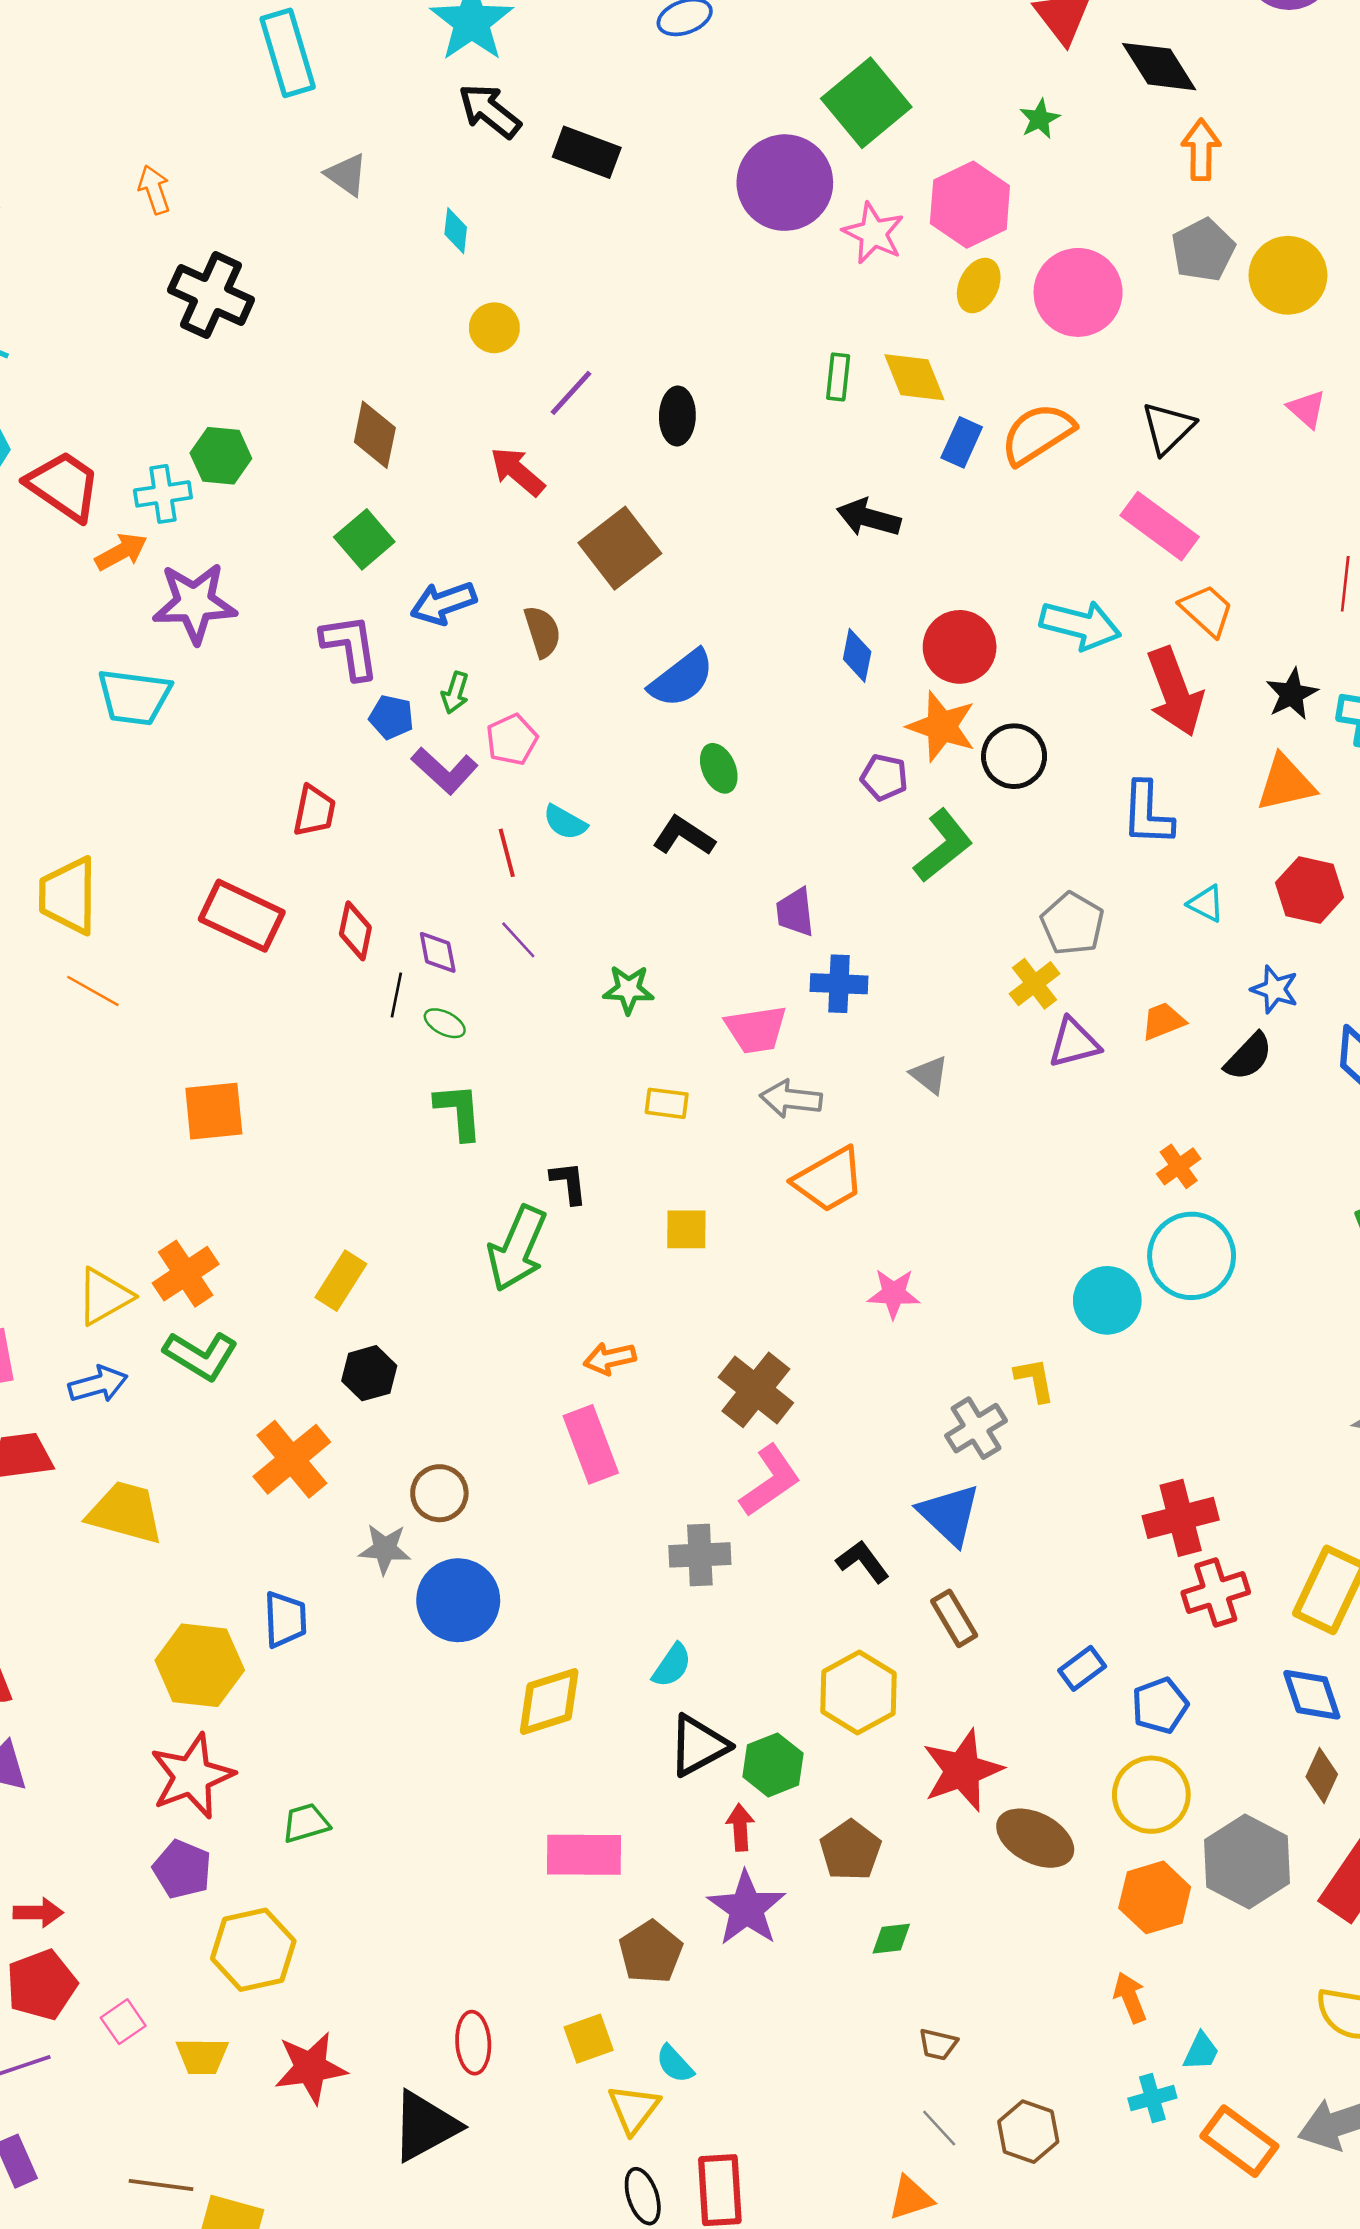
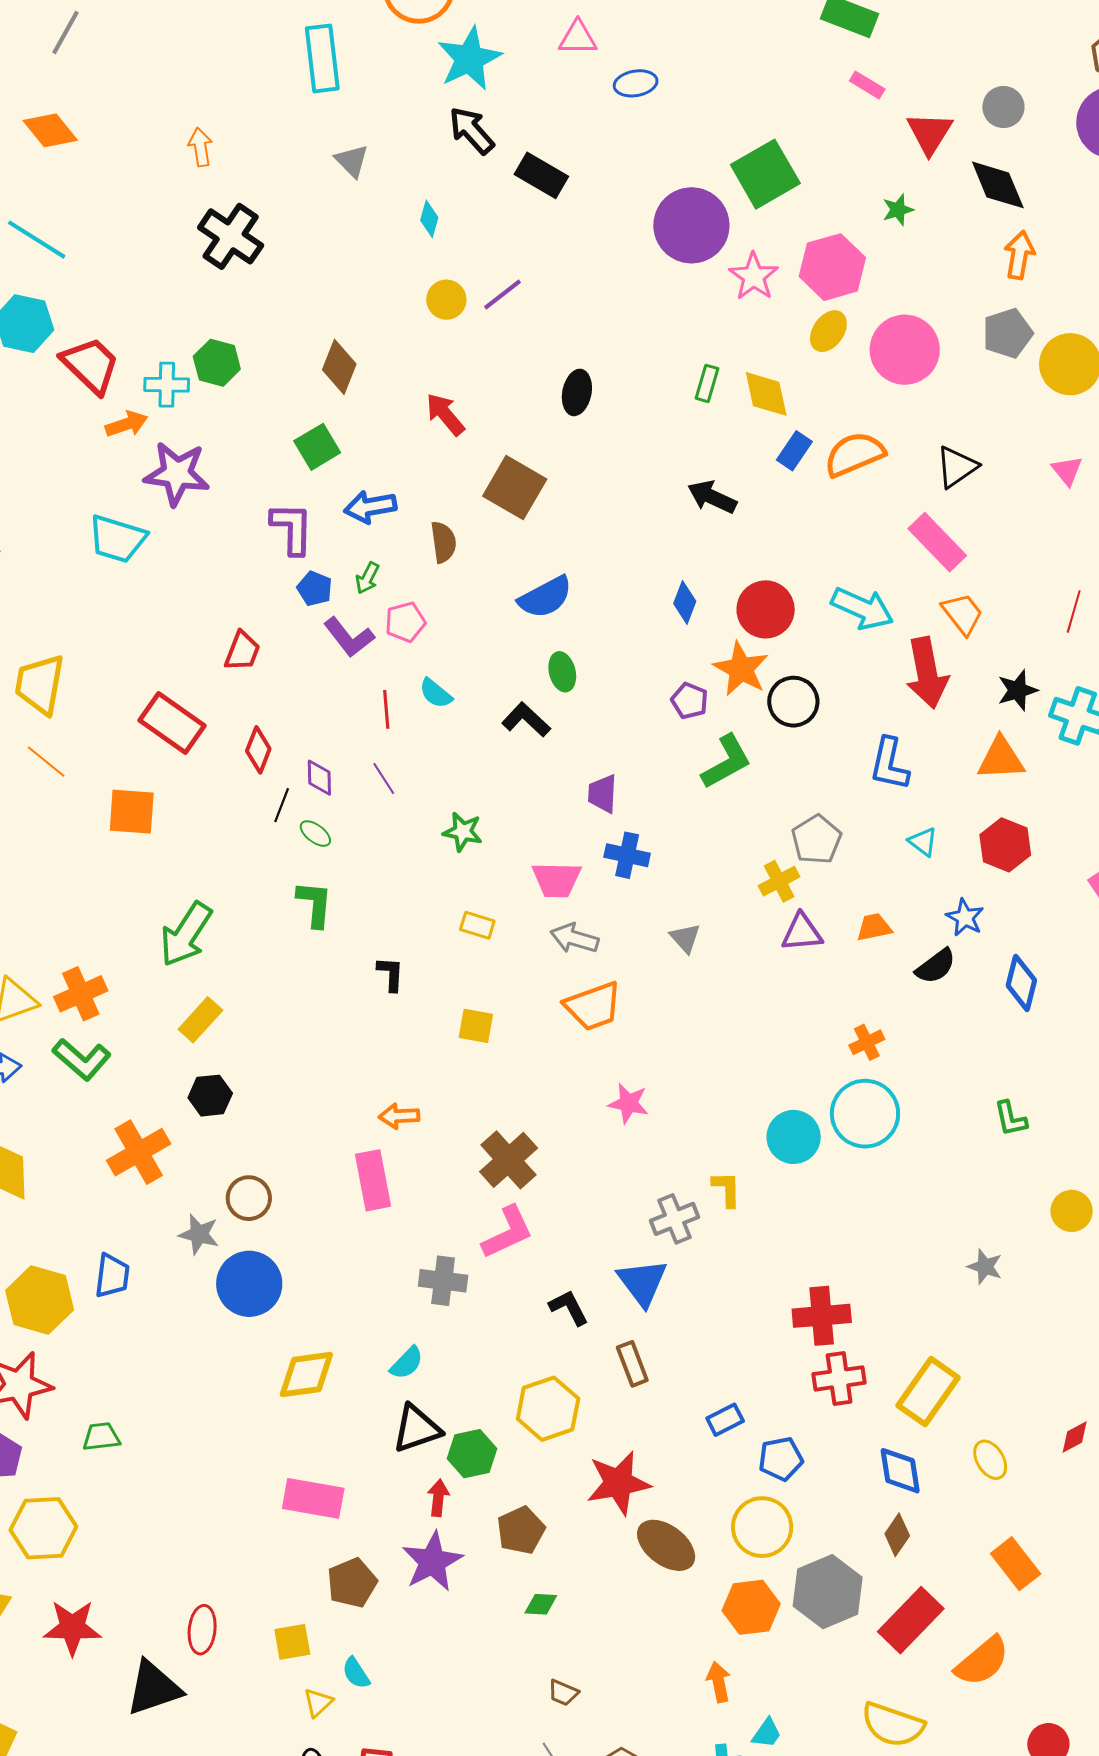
purple line: (571, 393) -> (502, 295), moved
brown square: (620, 548) -> (515, 488), turned -32
orange square: (214, 1111) -> (132, 812), moved
green arrow: (517, 1248) -> (186, 934), moved
yellow triangle: (634, 2109) -> (318, 1703), size x0.7

